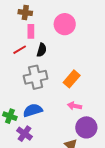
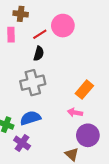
pink rectangle: (31, 31) -> (11, 35), moved
red line: (20, 50) -> (40, 34), moved
orange rectangle: (72, 79) -> (84, 90), moved

